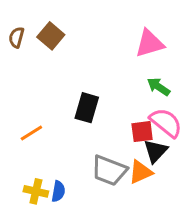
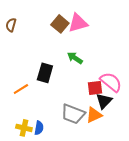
brown square: (51, 36) -> (60, 24), moved
pink triangle: (150, 43) -> (78, 23), moved
green arrow: (158, 87) -> (75, 58), moved
black rectangle: (87, 108) -> (45, 73), moved

